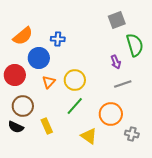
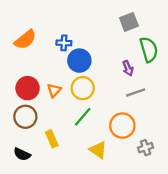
blue circle: (39, 58) -> (79, 61), moved
red circle: (15, 75) -> (28, 88), moved
black semicircle: (16, 127) -> (22, 154), moved
gray cross: (132, 134) -> (146, 148), turned -32

